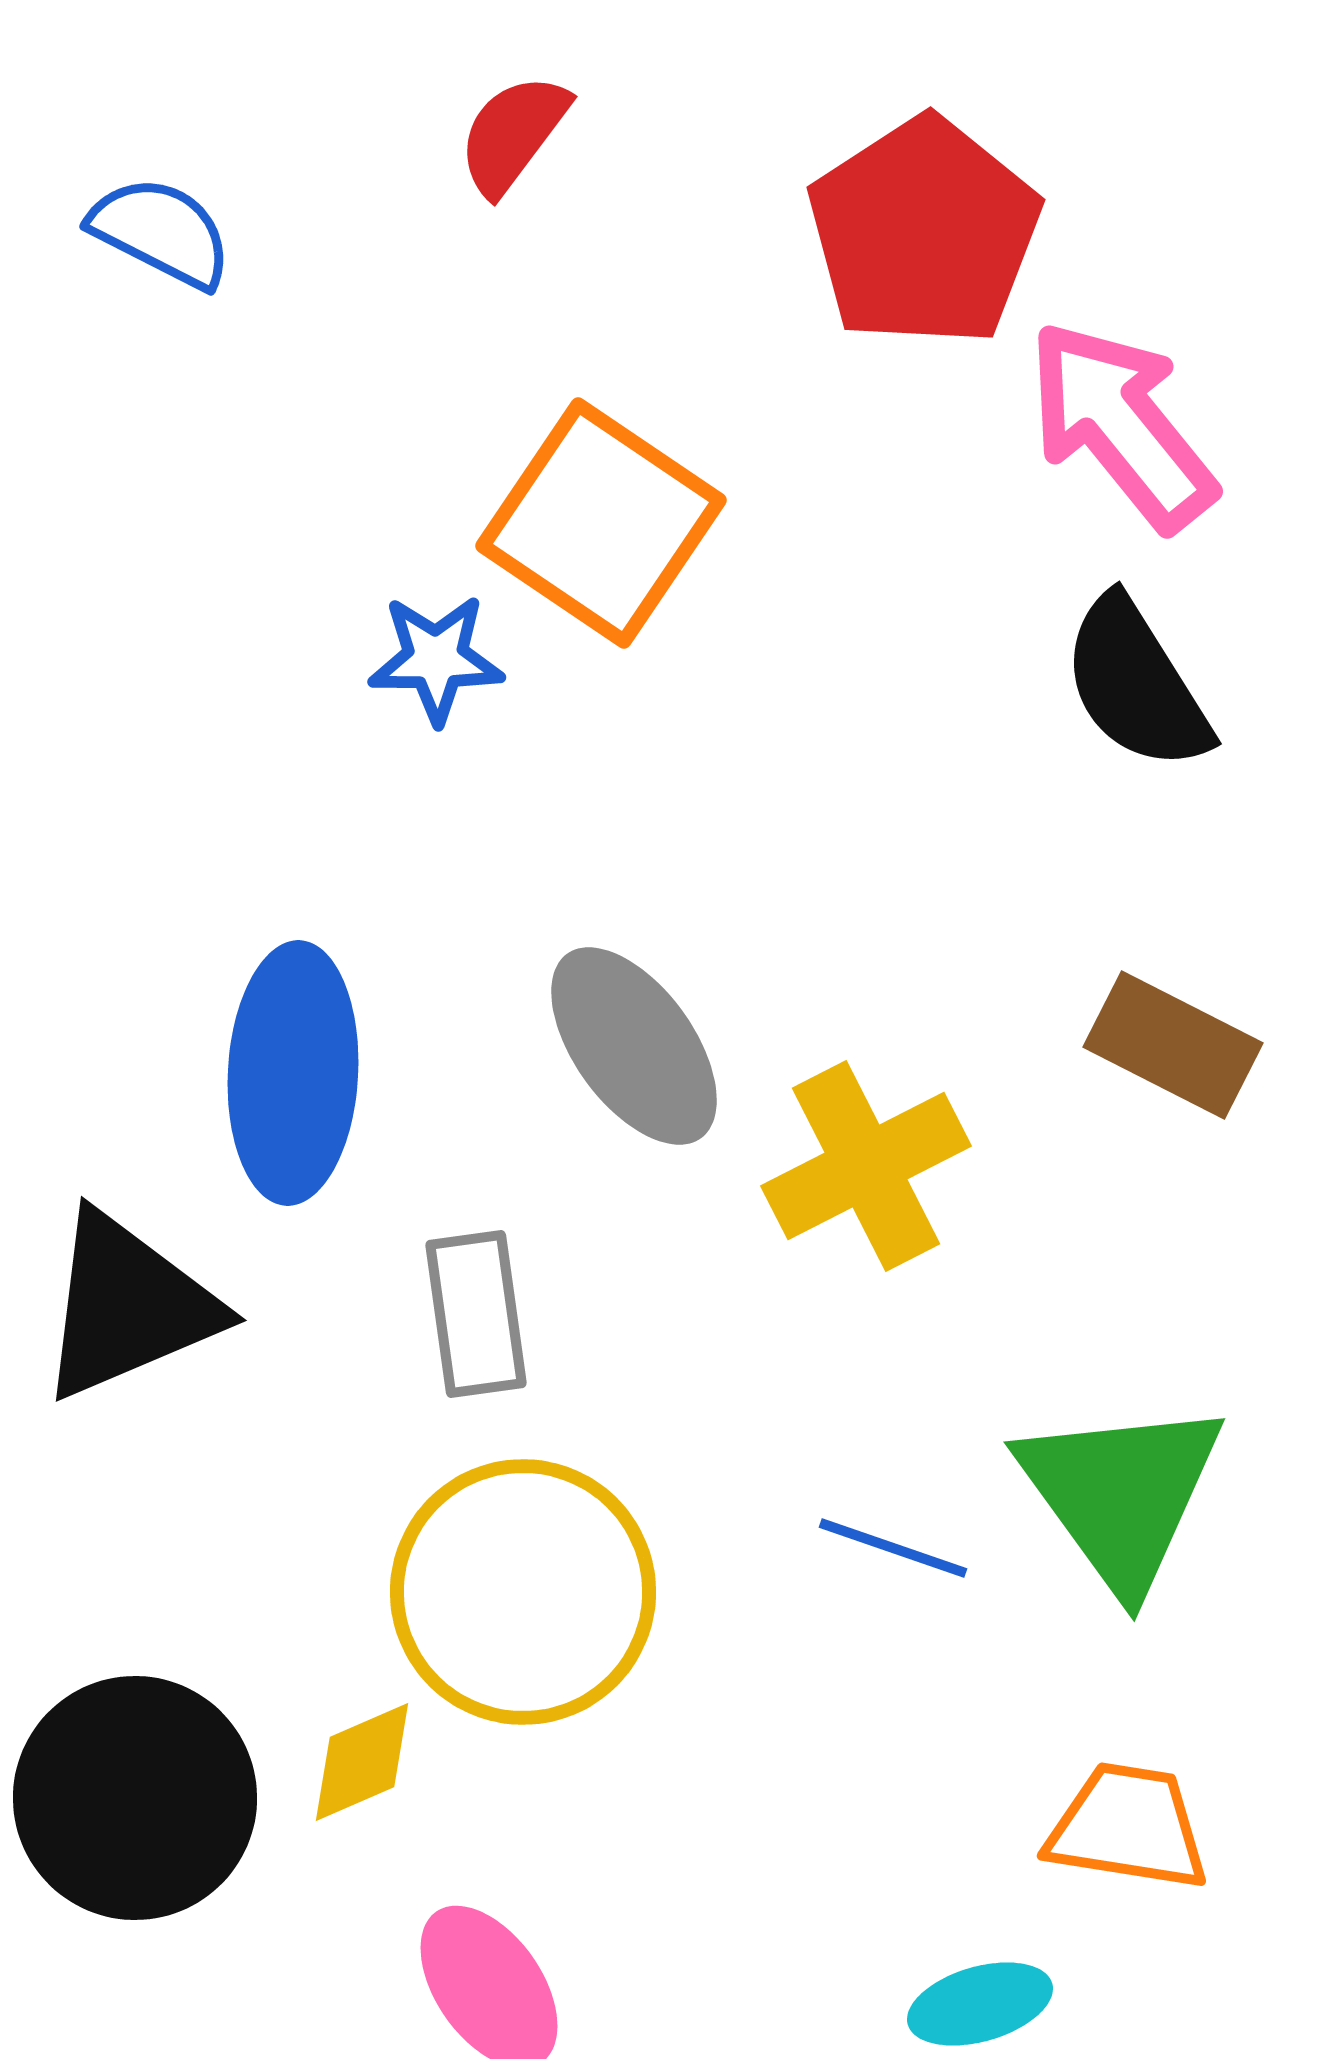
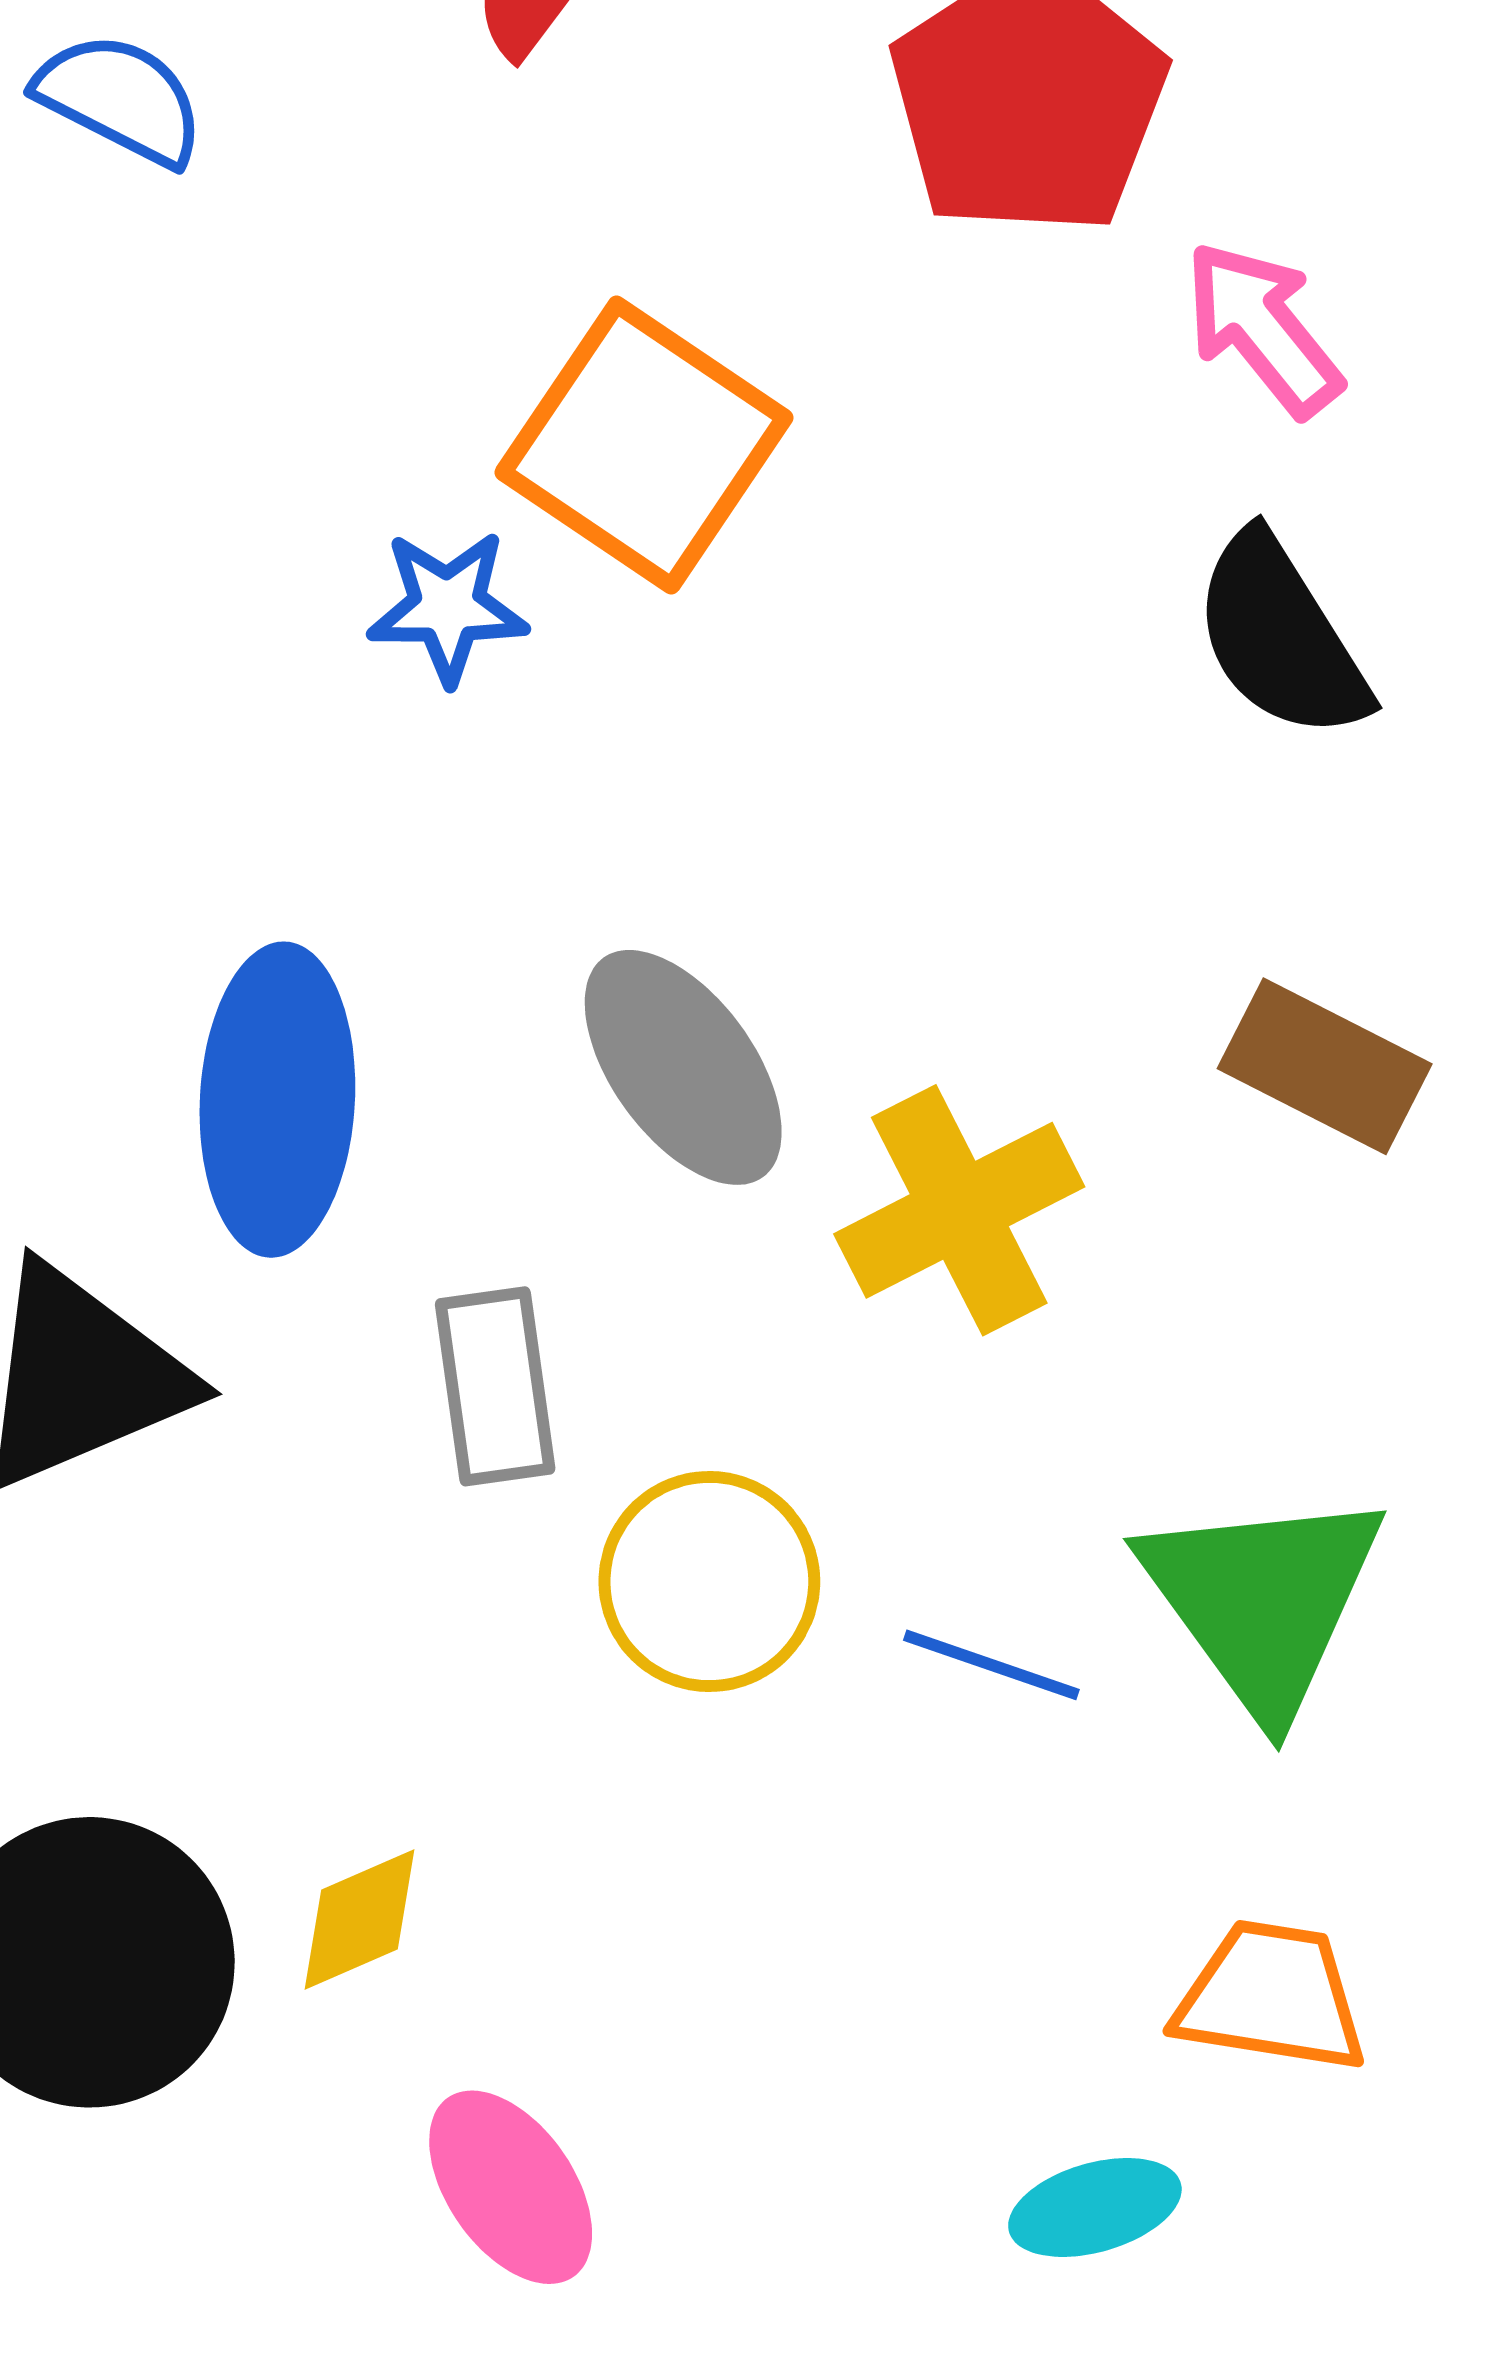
pink arrow: (1121, 425) -> (1263, 328), size x0.7
yellow circle: (523, 1592) -> (709, 1582), moved, size x0.7

